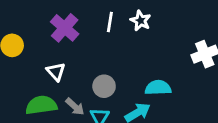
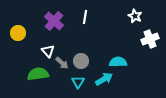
white star: (141, 21) -> (135, 16), moved
gray arrow: (75, 107) -> (62, 63), moved

